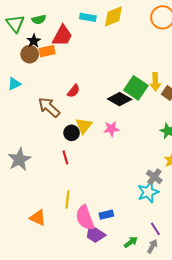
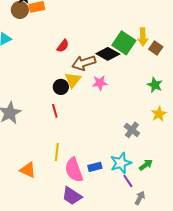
brown arrow: (49, 107) -> (84, 63), moved, turned -60
gray cross: (154, 177) -> (132, 130), moved
cyan star: (148, 192) -> (121, 163), moved
purple line: (155, 229) -> (128, 181), moved
purple trapezoid: (95, 234) -> (72, 196), moved
green arrow: (131, 242) -> (146, 165), moved

